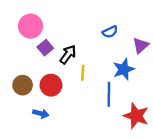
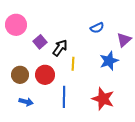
pink circle: (31, 26) -> (16, 25), moved
blue line: (109, 94) -> (64, 97), moved
blue arrow: (41, 114) -> (26, 102), moved
red star: (136, 116) -> (103, 99), moved

